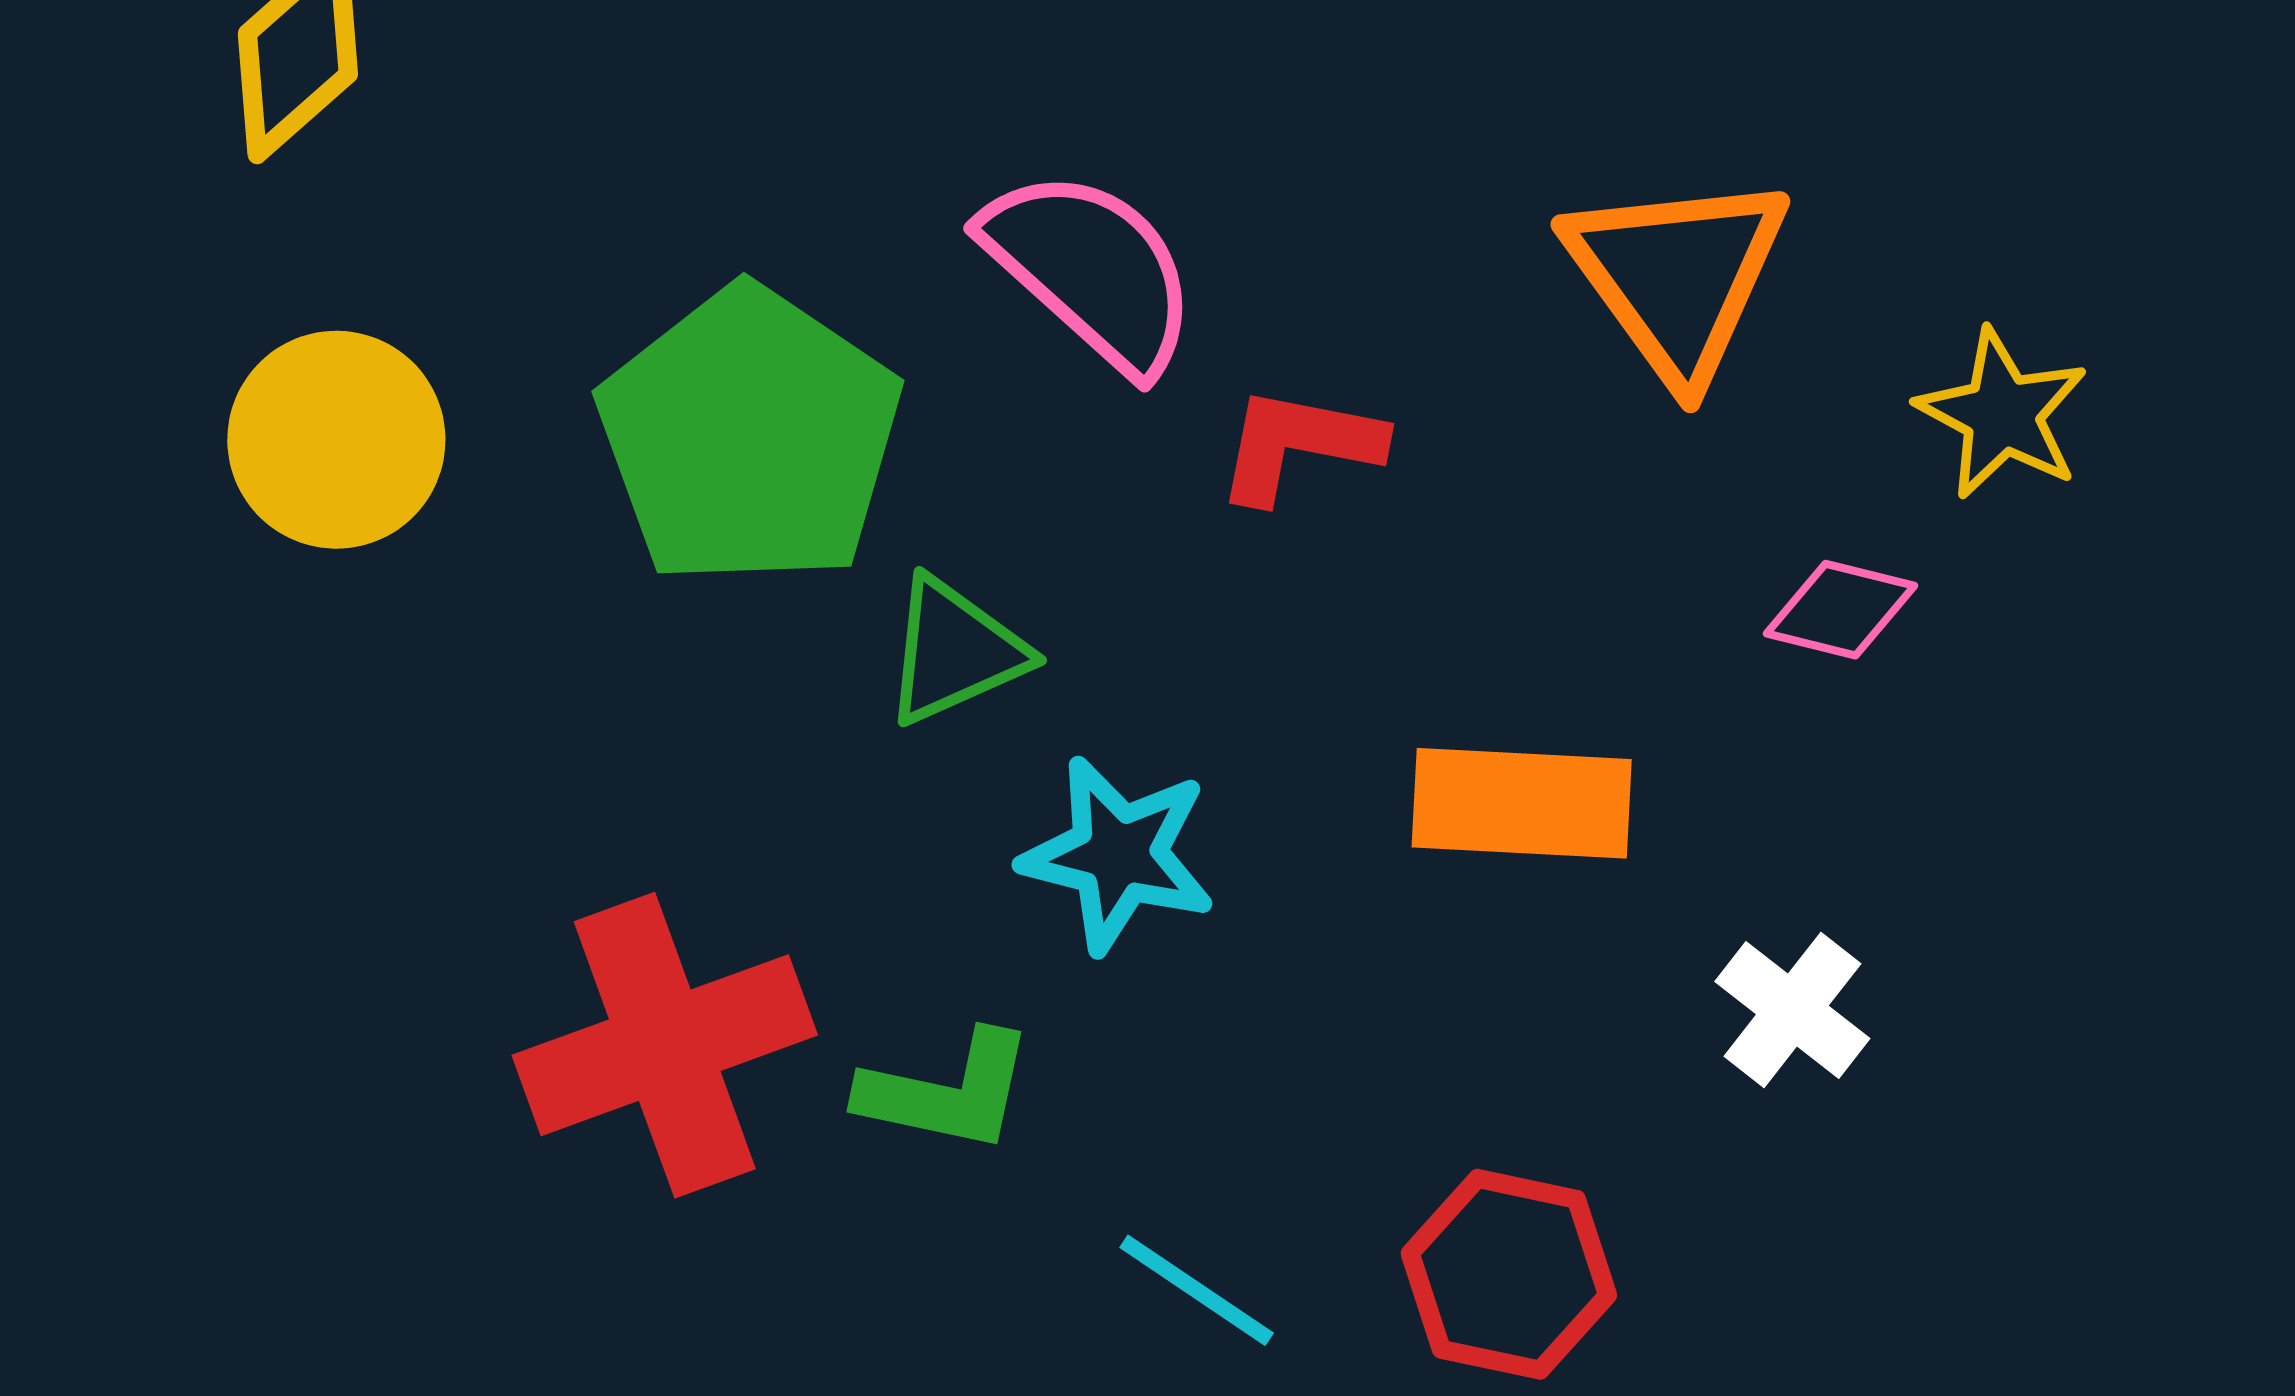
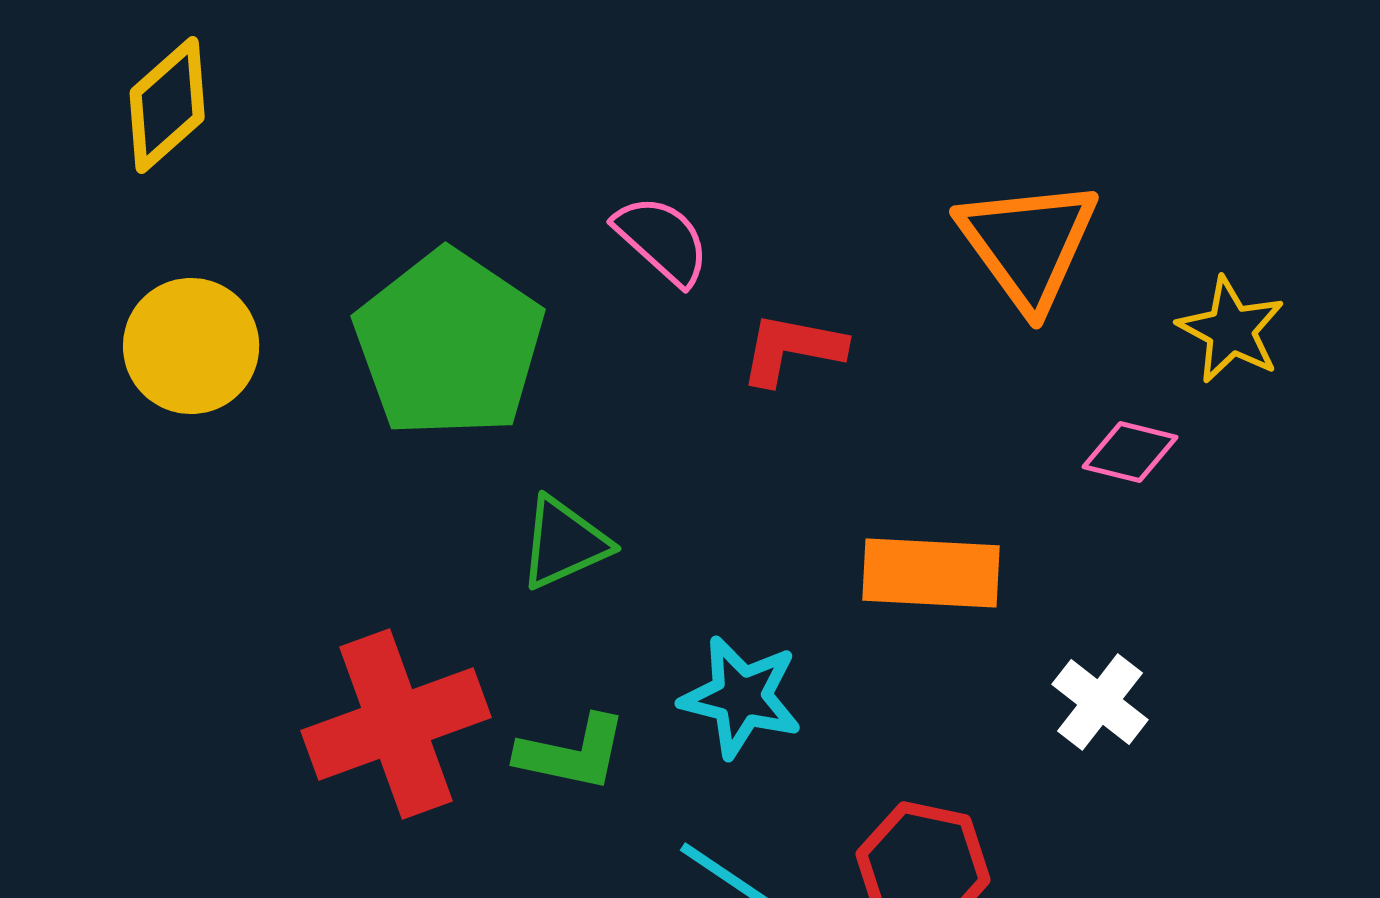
pink semicircle: (1091, 270) -> (662, 240), size x0.7
green triangle: (955, 651) -> (564, 543), moved
cyan star: (1118, 855) -> (741, 697), moved

